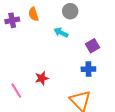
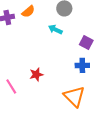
orange semicircle: (34, 14) -> (28, 11), turned -112
purple square: (93, 46) -> (86, 42), turned -32

